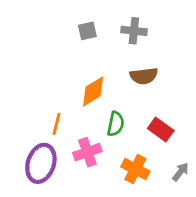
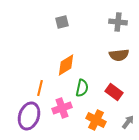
gray cross: (134, 31) -> (118, 22), moved
brown semicircle: (144, 76) -> (119, 55), moved

